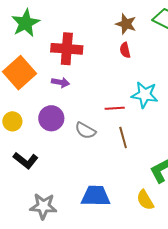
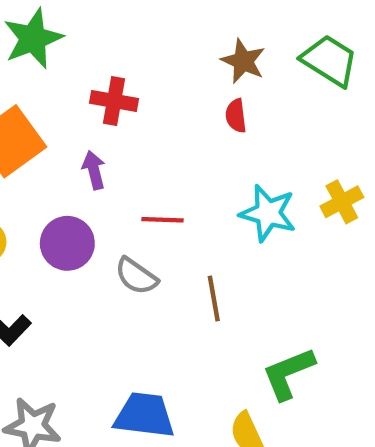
red cross: (67, 49) -> (114, 101), size x0.7
purple arrow: (60, 82) -> (94, 170), turned -120
red line: (115, 108) -> (163, 220), moved

